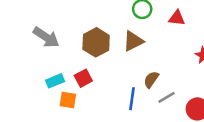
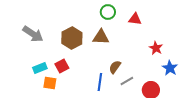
brown triangle: (133, 41) -> (101, 37), turned 30

